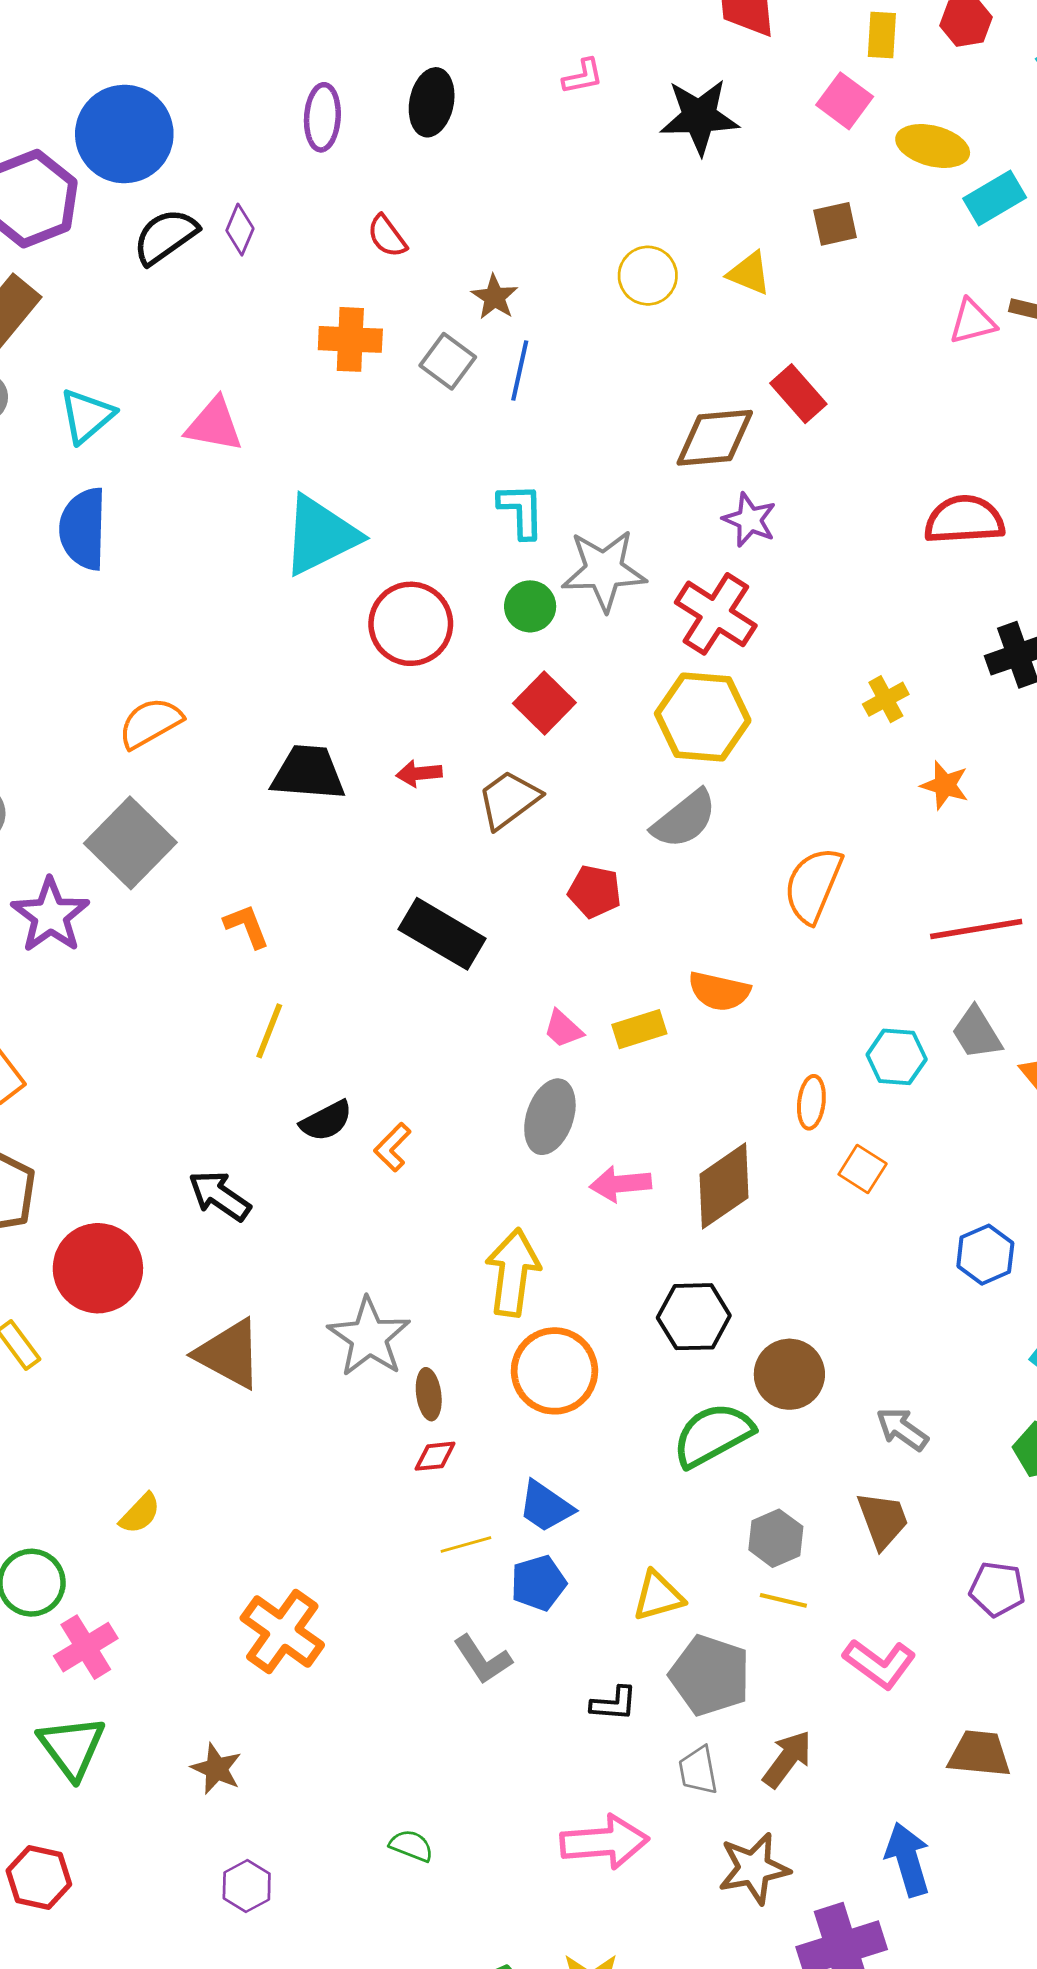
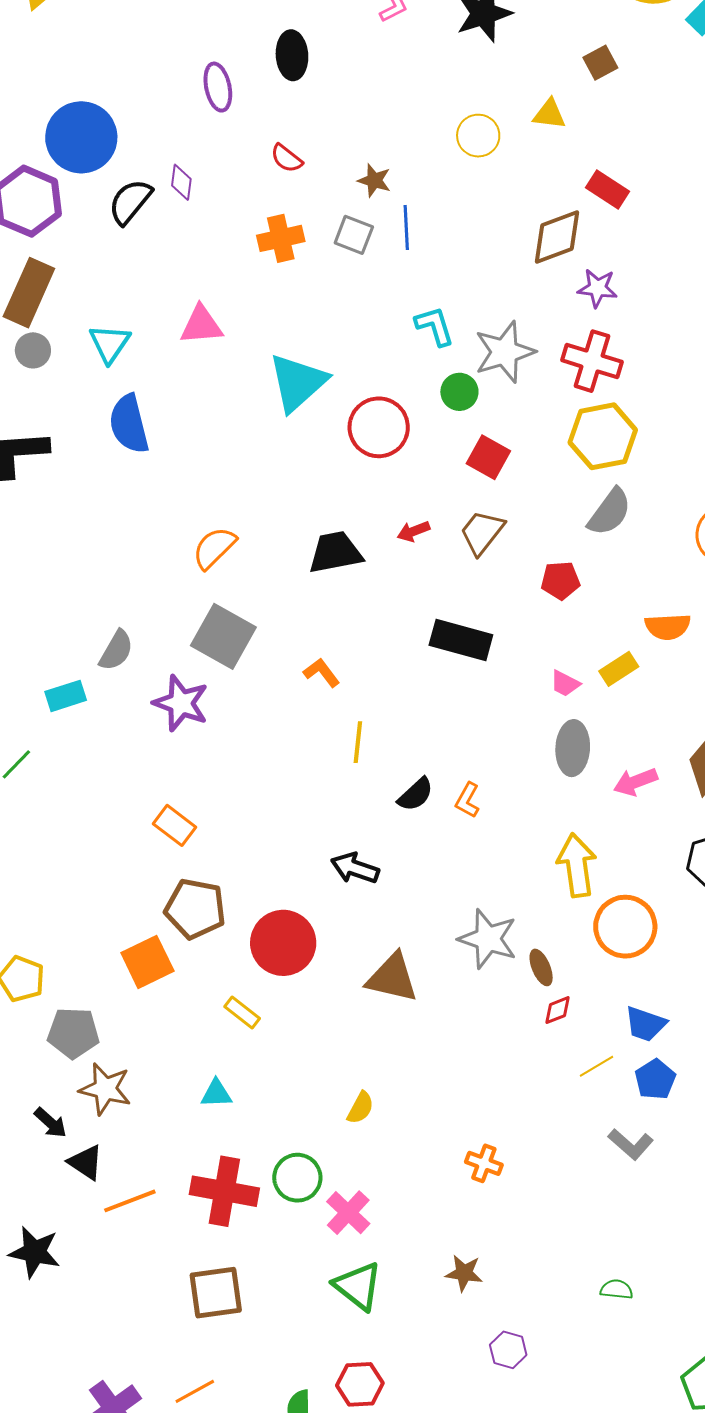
orange cross: (282, 1632) -> (484, 1163), size x0.6

